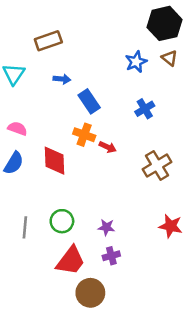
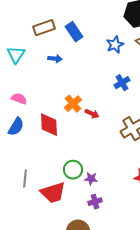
blue rectangle: (89, 101) -> (74, 32), moved
orange cross: (84, 135) -> (73, 104), turned 30
green circle: (62, 221) -> (73, 170), moved
red trapezoid: (71, 261) -> (53, 193), moved, turned 36

